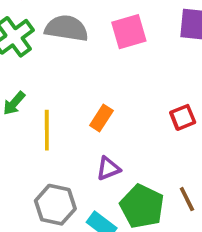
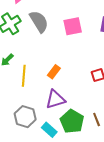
gray semicircle: (66, 28) -> (39, 22), turned 45
purple triangle: (108, 168) -> (55, 99), size x1.5

